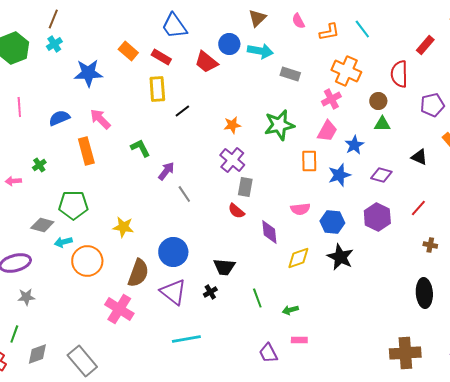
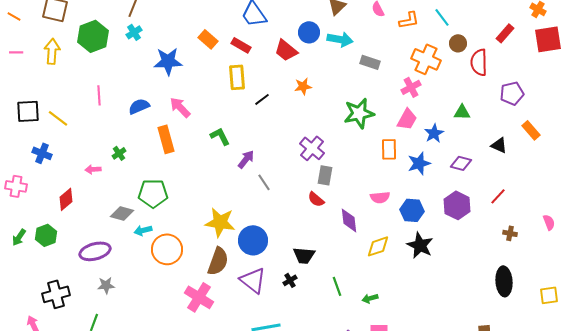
brown circle: (378, 101) -> (458, 43), moved
orange star: (232, 125) -> (303, 86), moved
yellow star: (123, 227) -> (220, 222), moved, size x1.4

